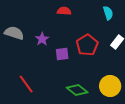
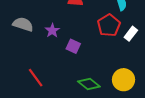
red pentagon: (87, 45) -> (109, 25), moved
purple square: (62, 54) -> (73, 46), turned 32

